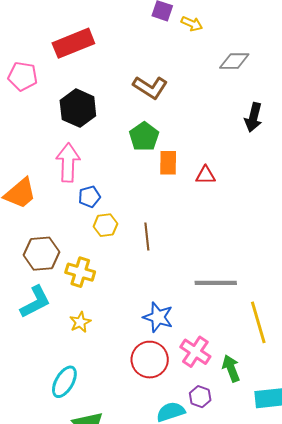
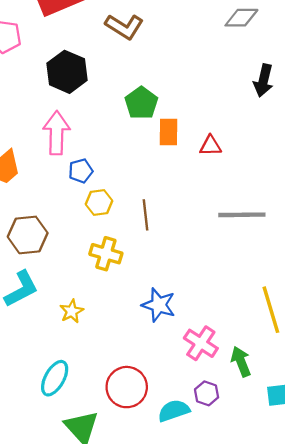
brown L-shape: (150, 87) -> (124, 27), moved
yellow cross: (80, 272) -> (106, 254), moved
gray line: (216, 283) -> (242, 215), moved
red circle: (150, 360) -> (127, 387), moved

